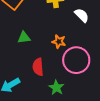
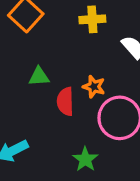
red semicircle: (38, 67) -> (65, 101), moved

